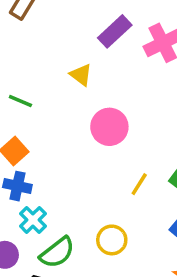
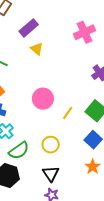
purple rectangle: (115, 31) -> (29, 28), moved
pink circle: (109, 127) -> (43, 99), moved

